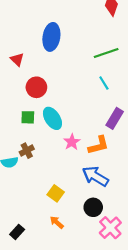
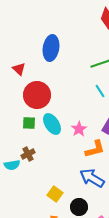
red circle: (36, 87) -> (37, 95), size x1.4
pink star: (72, 142) -> (79, 129), moved
black circle: (93, 207) -> (79, 207), moved

